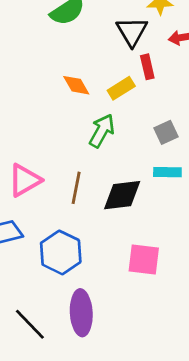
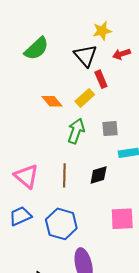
gray square: (166, 132) -> (110, 129), moved, turned 30
pink triangle: (25, 180) -> (26, 176), turned -40
black diamond: (122, 195) -> (99, 175), size x0.7

